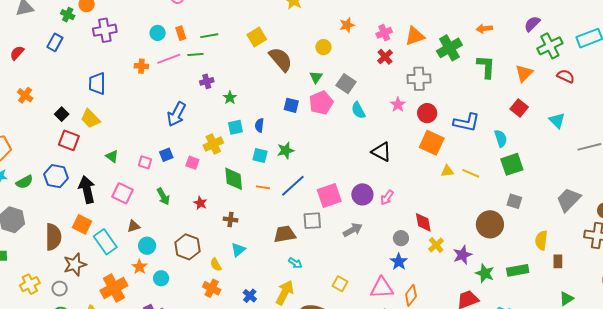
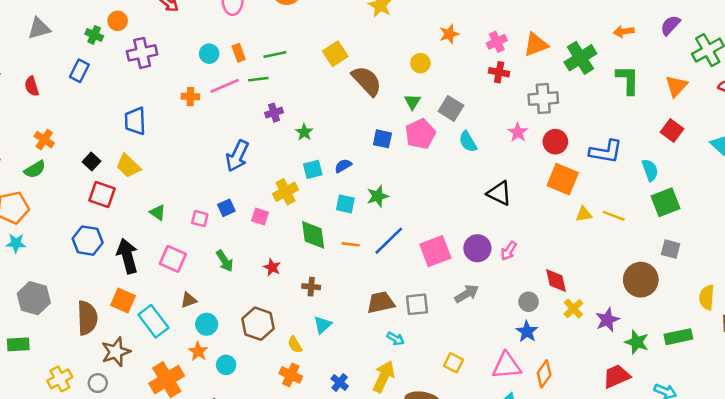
purple semicircle: (532, 24) -> (670, 25), moved
red semicircle: (17, 53) -> (32, 86), turned -56
red cross: (385, 57) -> (499, 72), turned -35
blue semicircle: (259, 125) -> (343, 166), turned 56
green semicircle: (24, 182) -> (35, 169), moved
gray square: (312, 221) -> (417, 304), moved

